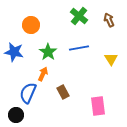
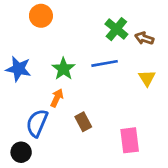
green cross: (79, 16) -> (116, 29), moved
brown arrow: (109, 20) -> (144, 38), moved, turned -48
orange circle: (31, 25) -> (41, 16), moved

